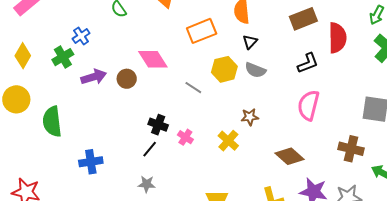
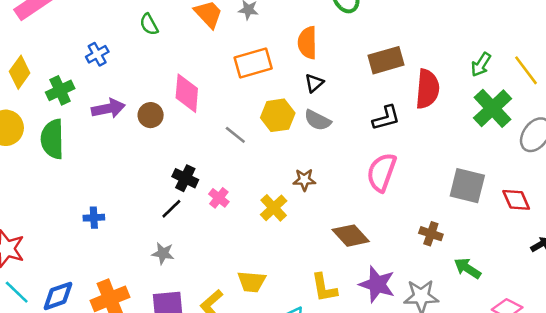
green cross: (63, 57) -> (60, 90), moved
pink diamond: (153, 59) -> (187, 93), turned 32
green semicircle: (52, 122) -> (52, 139), moved
brown cross: (351, 149) -> (431, 234), size x0.7
blue cross: (91, 162) -> (94, 218), size x0.7

